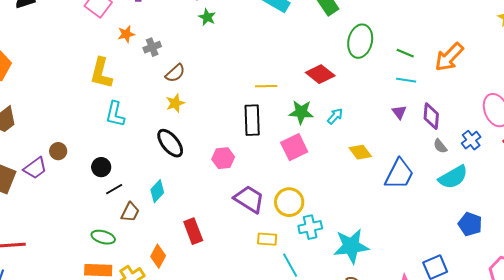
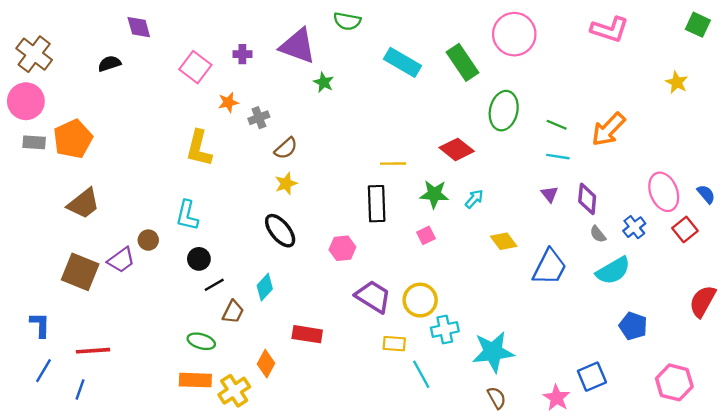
cyan L-shape: (115, 114) -> (187, 215), moved
pink square: (294, 147) -> (426, 235), size x0.6
red rectangle: (193, 231) -> (307, 334), turned -60

